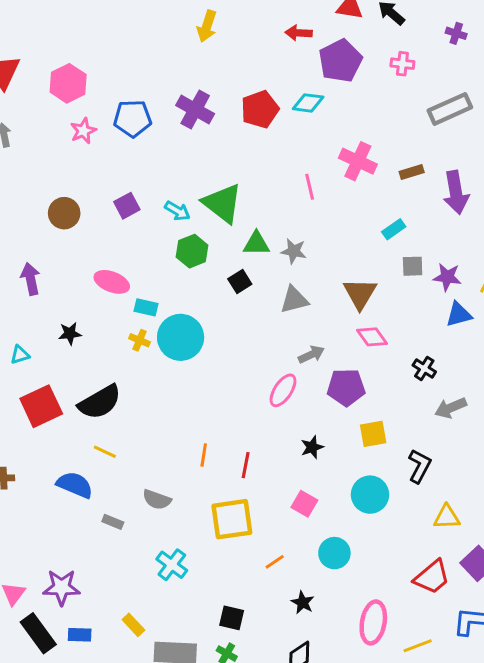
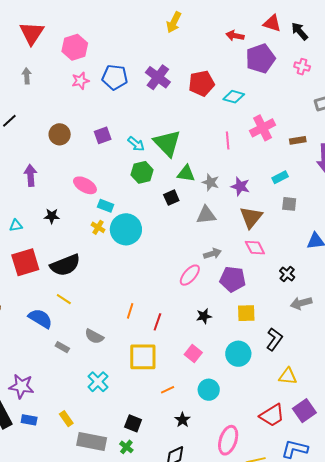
cyan diamond: (308, 103) -> (234, 97), moved
pink cross: (358, 161) -> (263, 128), turned 30
purple star: (447, 277) -> (240, 186), moved

